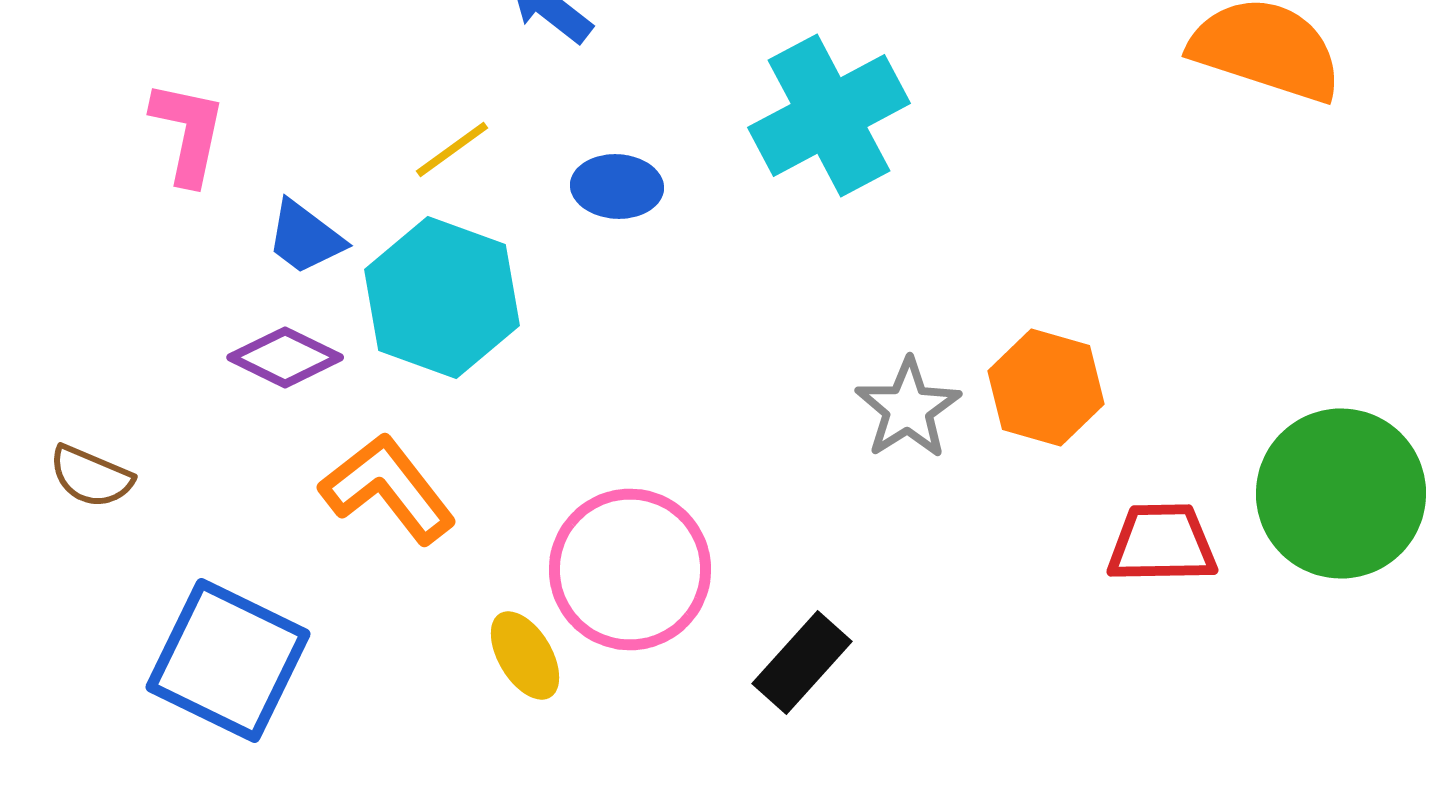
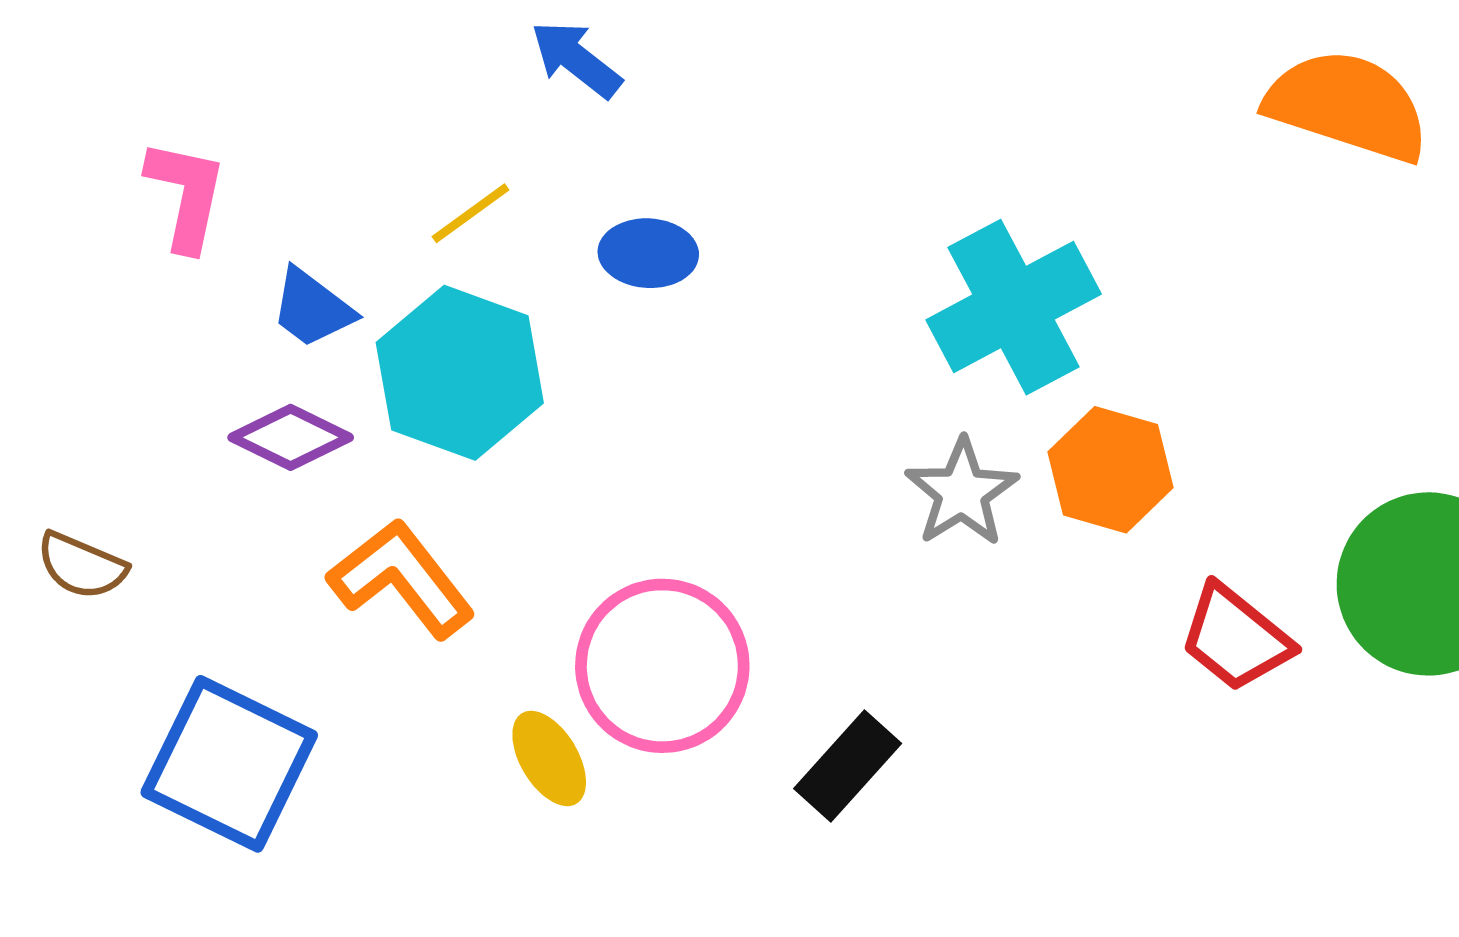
cyan cross: (829, 115) -> (1014, 307), moved
red trapezoid: (1162, 543) -> (1235, 638), turned -140

